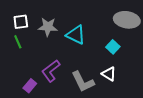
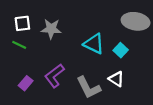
cyan triangle: (76, 35) -> (94, 44), moved
green line: (18, 42) -> (19, 45), turned -40
purple rectangle: (30, 86) -> (26, 83), moved

